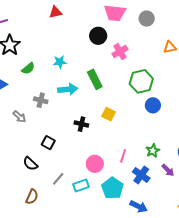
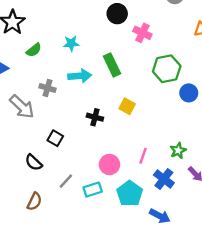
pink cross: (120, 52) -> (142, 33), turned -35
blue circle: (153, 105) -> (189, 93), moved
gray arrow: (19, 117) -> (22, 107), size x1.6

